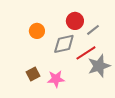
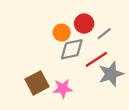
orange circle: (37, 31) -> (62, 32), moved
brown square: (33, 74) -> (37, 83), size x1.5

